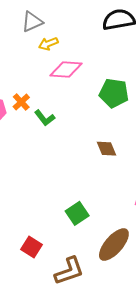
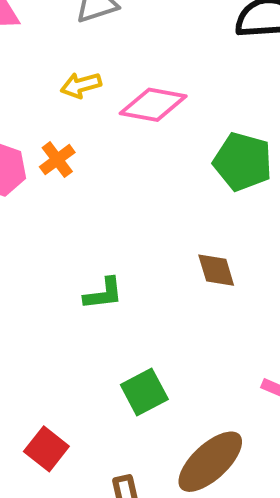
yellow arrow: (48, 44) -> (81, 85), moved
green L-shape: (45, 118) -> (103, 294), moved, turned -65

